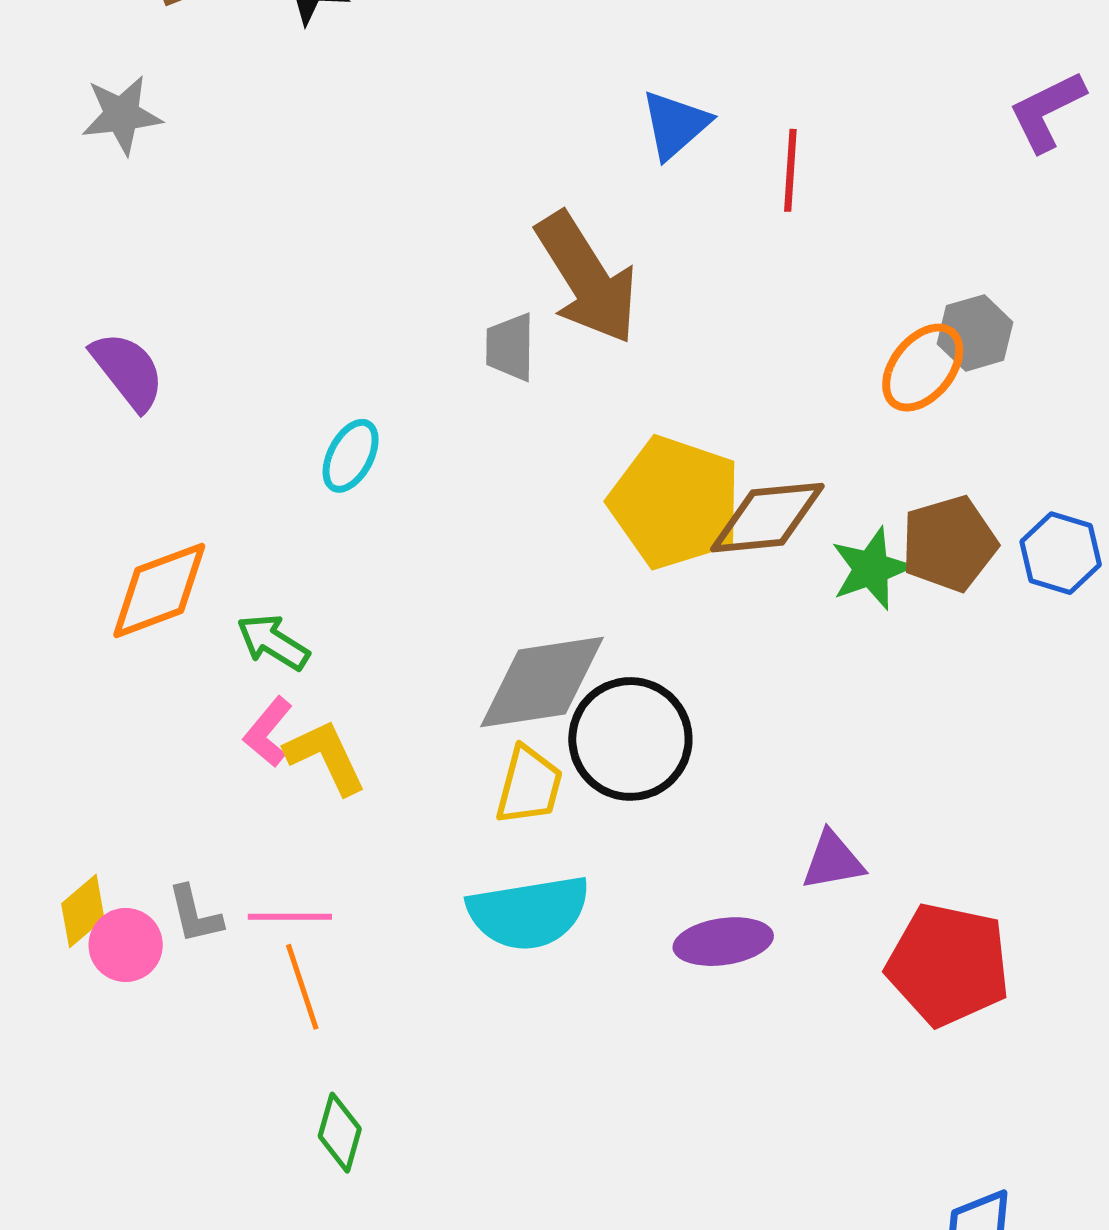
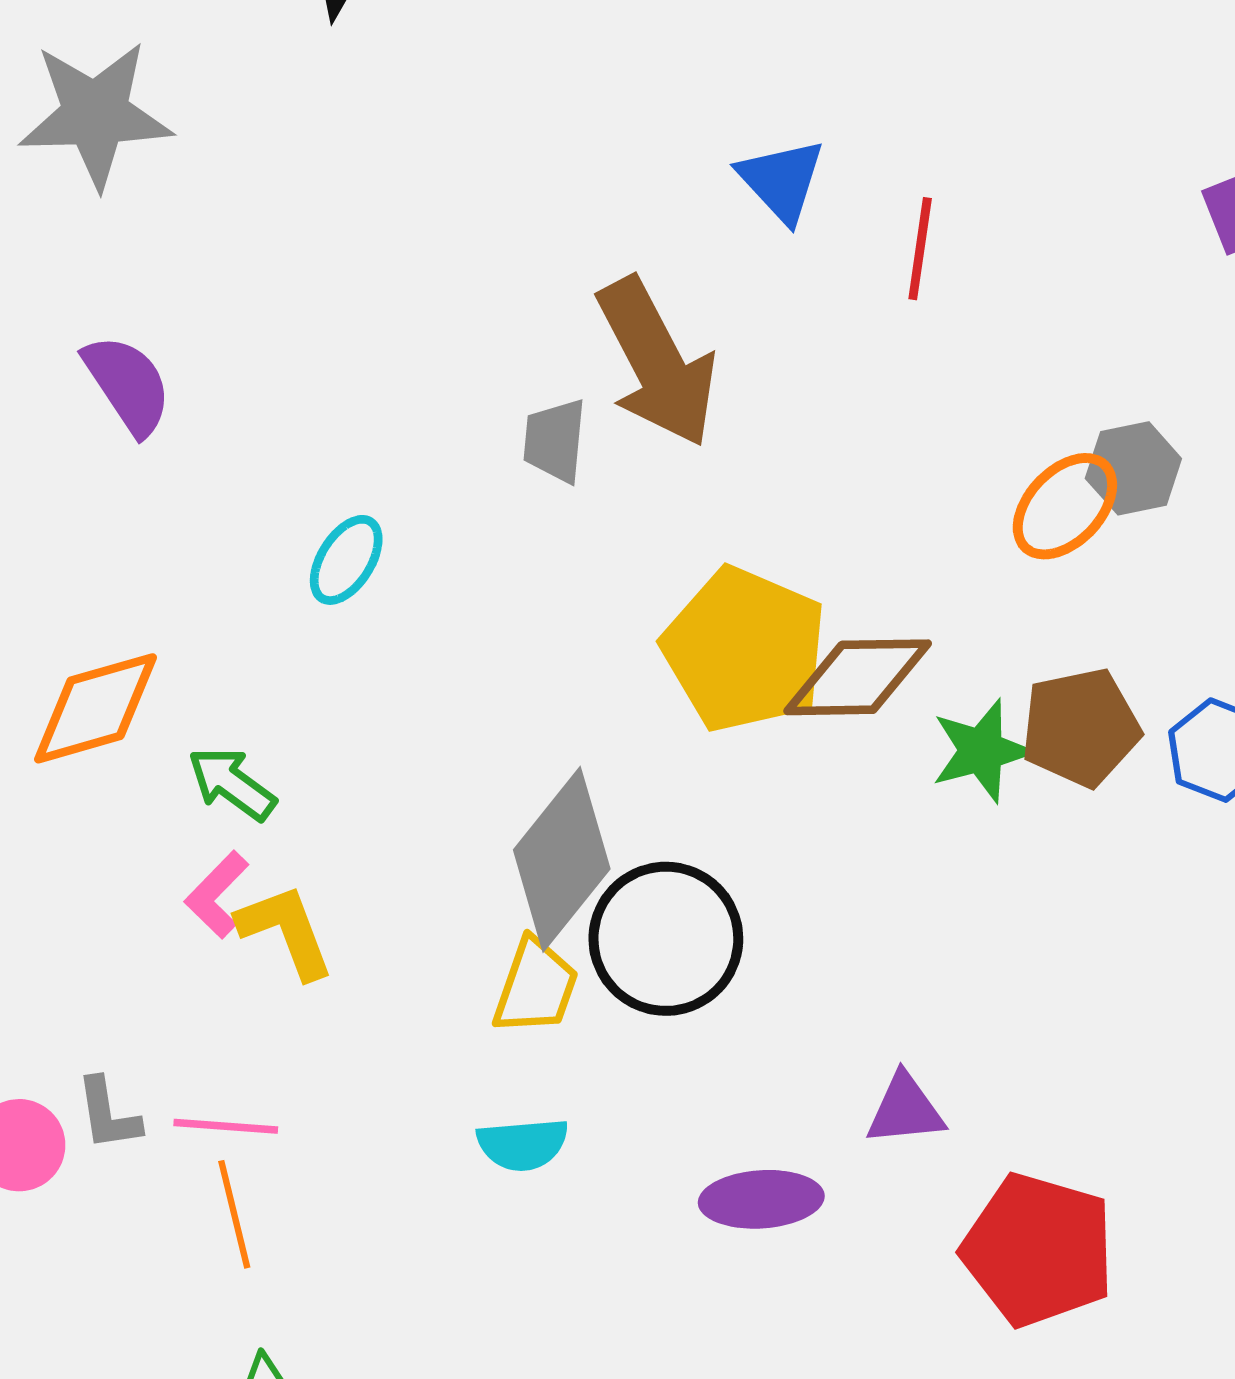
gray star: (122, 115) -> (95, 114), size x1.5
blue triangle: (675, 125) -> (782, 180), turned -36
purple semicircle: (128, 371) -> (128, 385), moved
gray diamond: (542, 682) -> (562, 859), turned -47
cyan semicircle: (529, 913) -> (523, 1144), size x0.6

